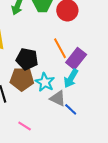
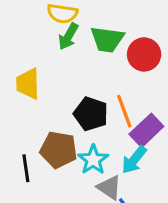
black pentagon: (27, 59) -> (91, 114), moved

